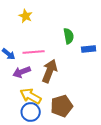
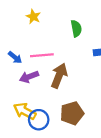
green semicircle: (69, 36) -> (76, 28), moved
yellow arrow: (31, 96) -> (25, 111), moved

